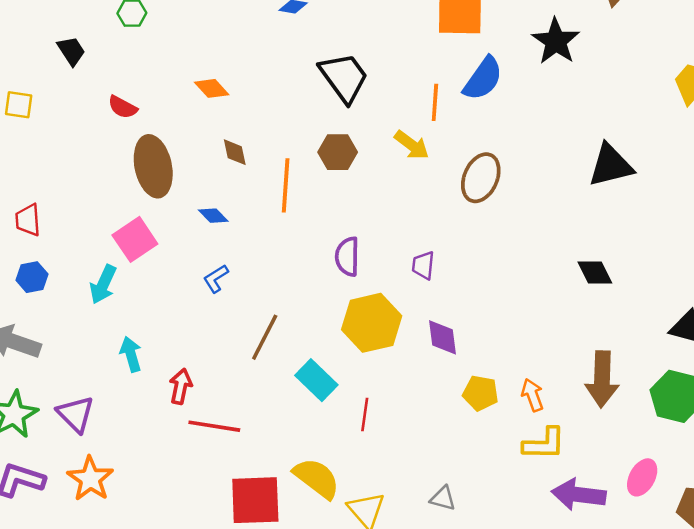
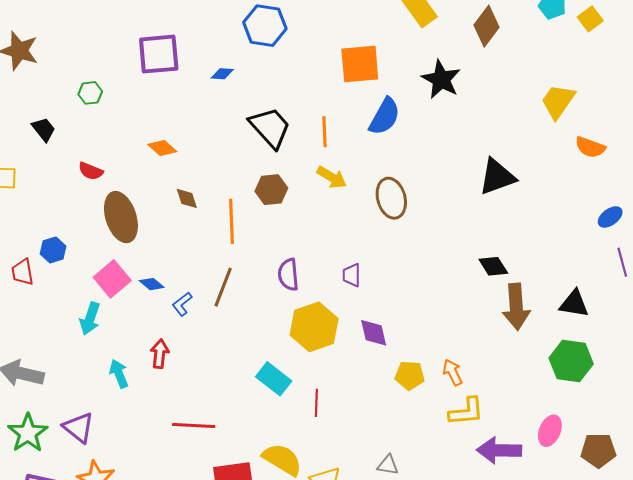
orange line: (435, 102) -> (324, 132), moved
brown ellipse: (481, 178) -> (391, 198), turned -33
blue diamond: (213, 216) -> (152, 284), moved
blue hexagon: (32, 277) -> (53, 250), moved
brown line: (265, 337) -> (223, 287), moved
brown arrow: (602, 379) -> (516, 307), moved
red arrow: (181, 386) -> (160, 354), moved

